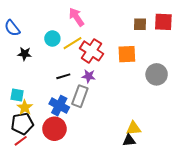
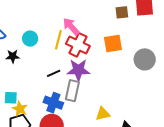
pink arrow: (76, 17) -> (71, 26), moved
cyan circle: (52, 39) -> (30, 39), moved
yellow line: (73, 43) -> (58, 40), turned -36
purple star: (89, 76) -> (78, 70), size x1.6
yellow triangle: (134, 128) -> (103, 114), moved

